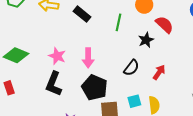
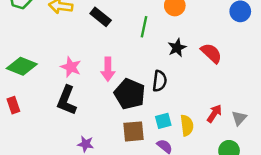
red semicircle: (164, 25) -> (211, 53), moved
black semicircle: (131, 68) -> (160, 81), turned -30
red arrow: (159, 72) -> (214, 113), moved
black pentagon: (94, 87) -> (130, 94), moved

